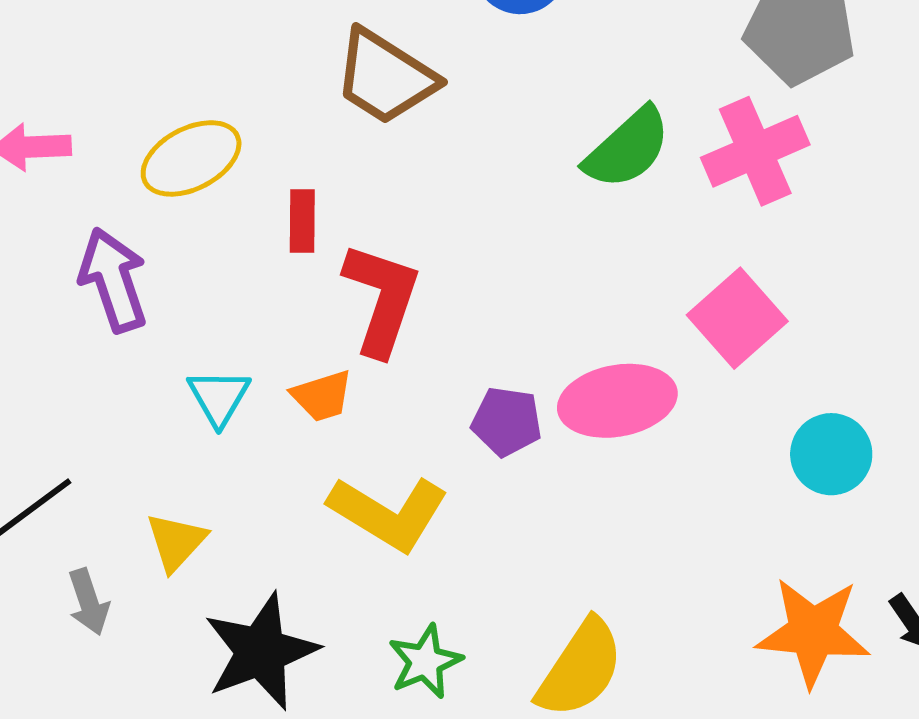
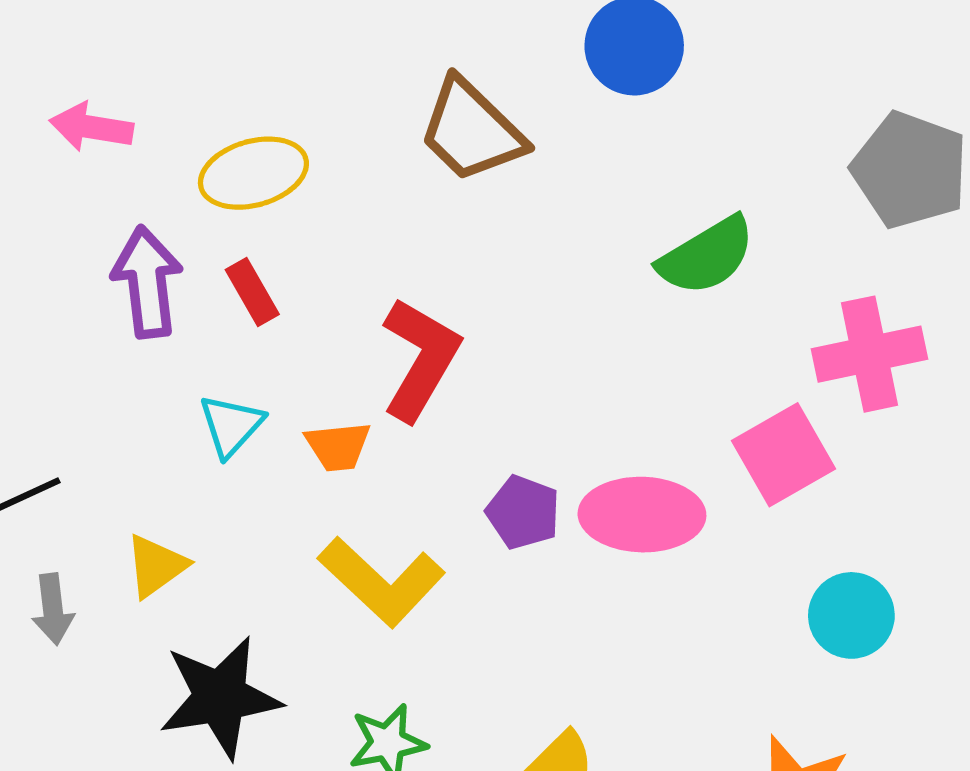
pink cross: (755, 151) -> (870, 354), moved
red rectangle: (302, 221) -> (252, 292), moved, turned -42

